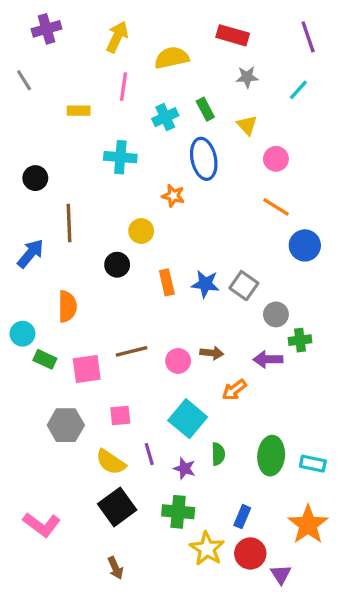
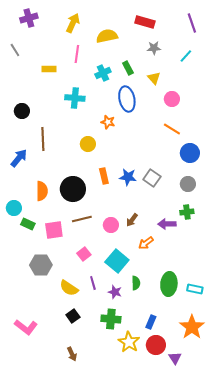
black circle: (117, 265) -> (73, 189), moved, size x1.6
gray circle: (276, 314) -> (188, 184), moved
brown arrow: (212, 353) -> (132, 220), turned 120
pink square: (120, 416) -> (84, 254), moved, turned -32
black square: (117, 507) -> (73, 316), size x0.6

